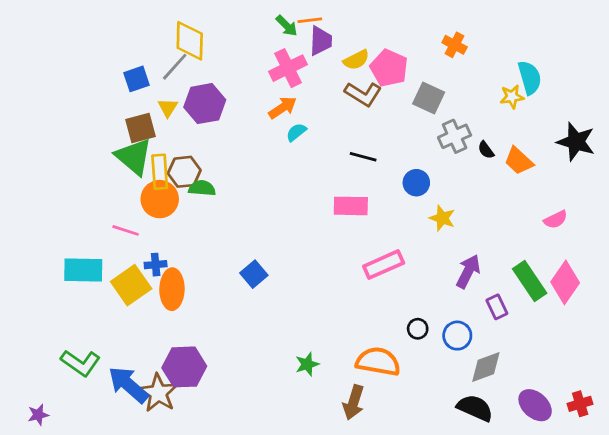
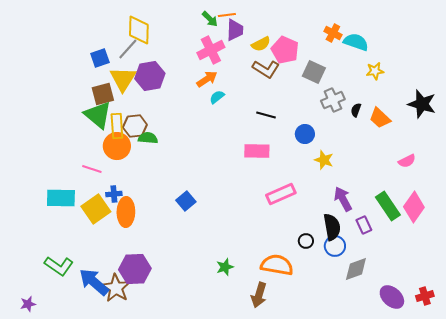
cyan semicircle: (530, 78) -> (356, 42), moved, turned -55
yellow triangle: (168, 108) -> (123, 79), size x1.8
black semicircle: (486, 150) -> (356, 110), turned 56
purple arrow: (468, 271) -> (343, 199), turned -55
black semicircle: (475, 408) -> (332, 227), moved, turned 56

